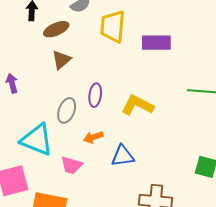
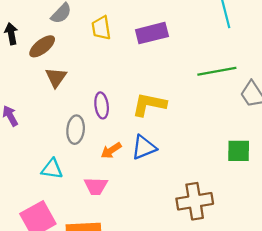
yellow trapezoid: (113, 26) -> (101, 28), size x0.7
cyan triangle: (37, 140) -> (52, 169), size x0.6
blue triangle: (123, 156) -> (144, 147), moved

